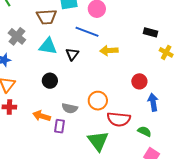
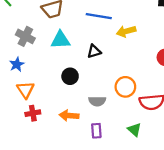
black triangle: (72, 54) -> (94, 51), moved, turned 48
purple rectangle: (59, 126) -> (96, 131), moved
green triangle: (98, 141) -> (134, 130), size x0.6

